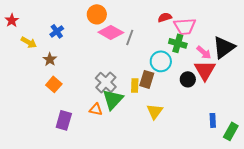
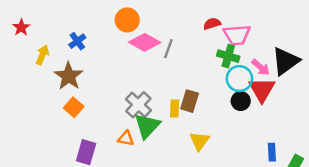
yellow arrow: (29, 42) -> (42, 55), turned -98
brown star: (50, 59) -> (69, 76), size x1.6
cyan circle: (161, 61) -> (239, 79), moved

